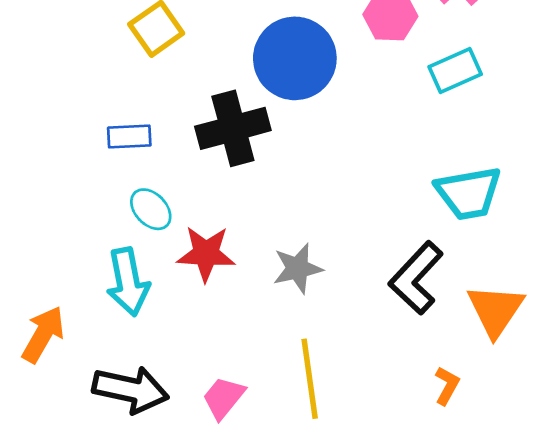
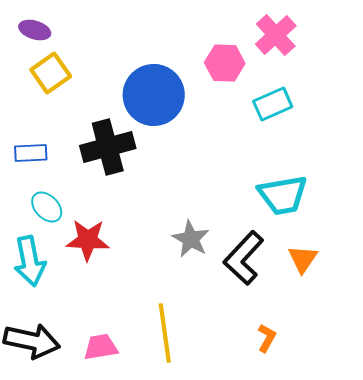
gray star: (298, 268) -> (191, 239), moved, turned -30
orange triangle: (495, 310) -> (303, 259), moved, size x0.7
pink trapezoid: (224, 398) -> (101, 347), turned 42

